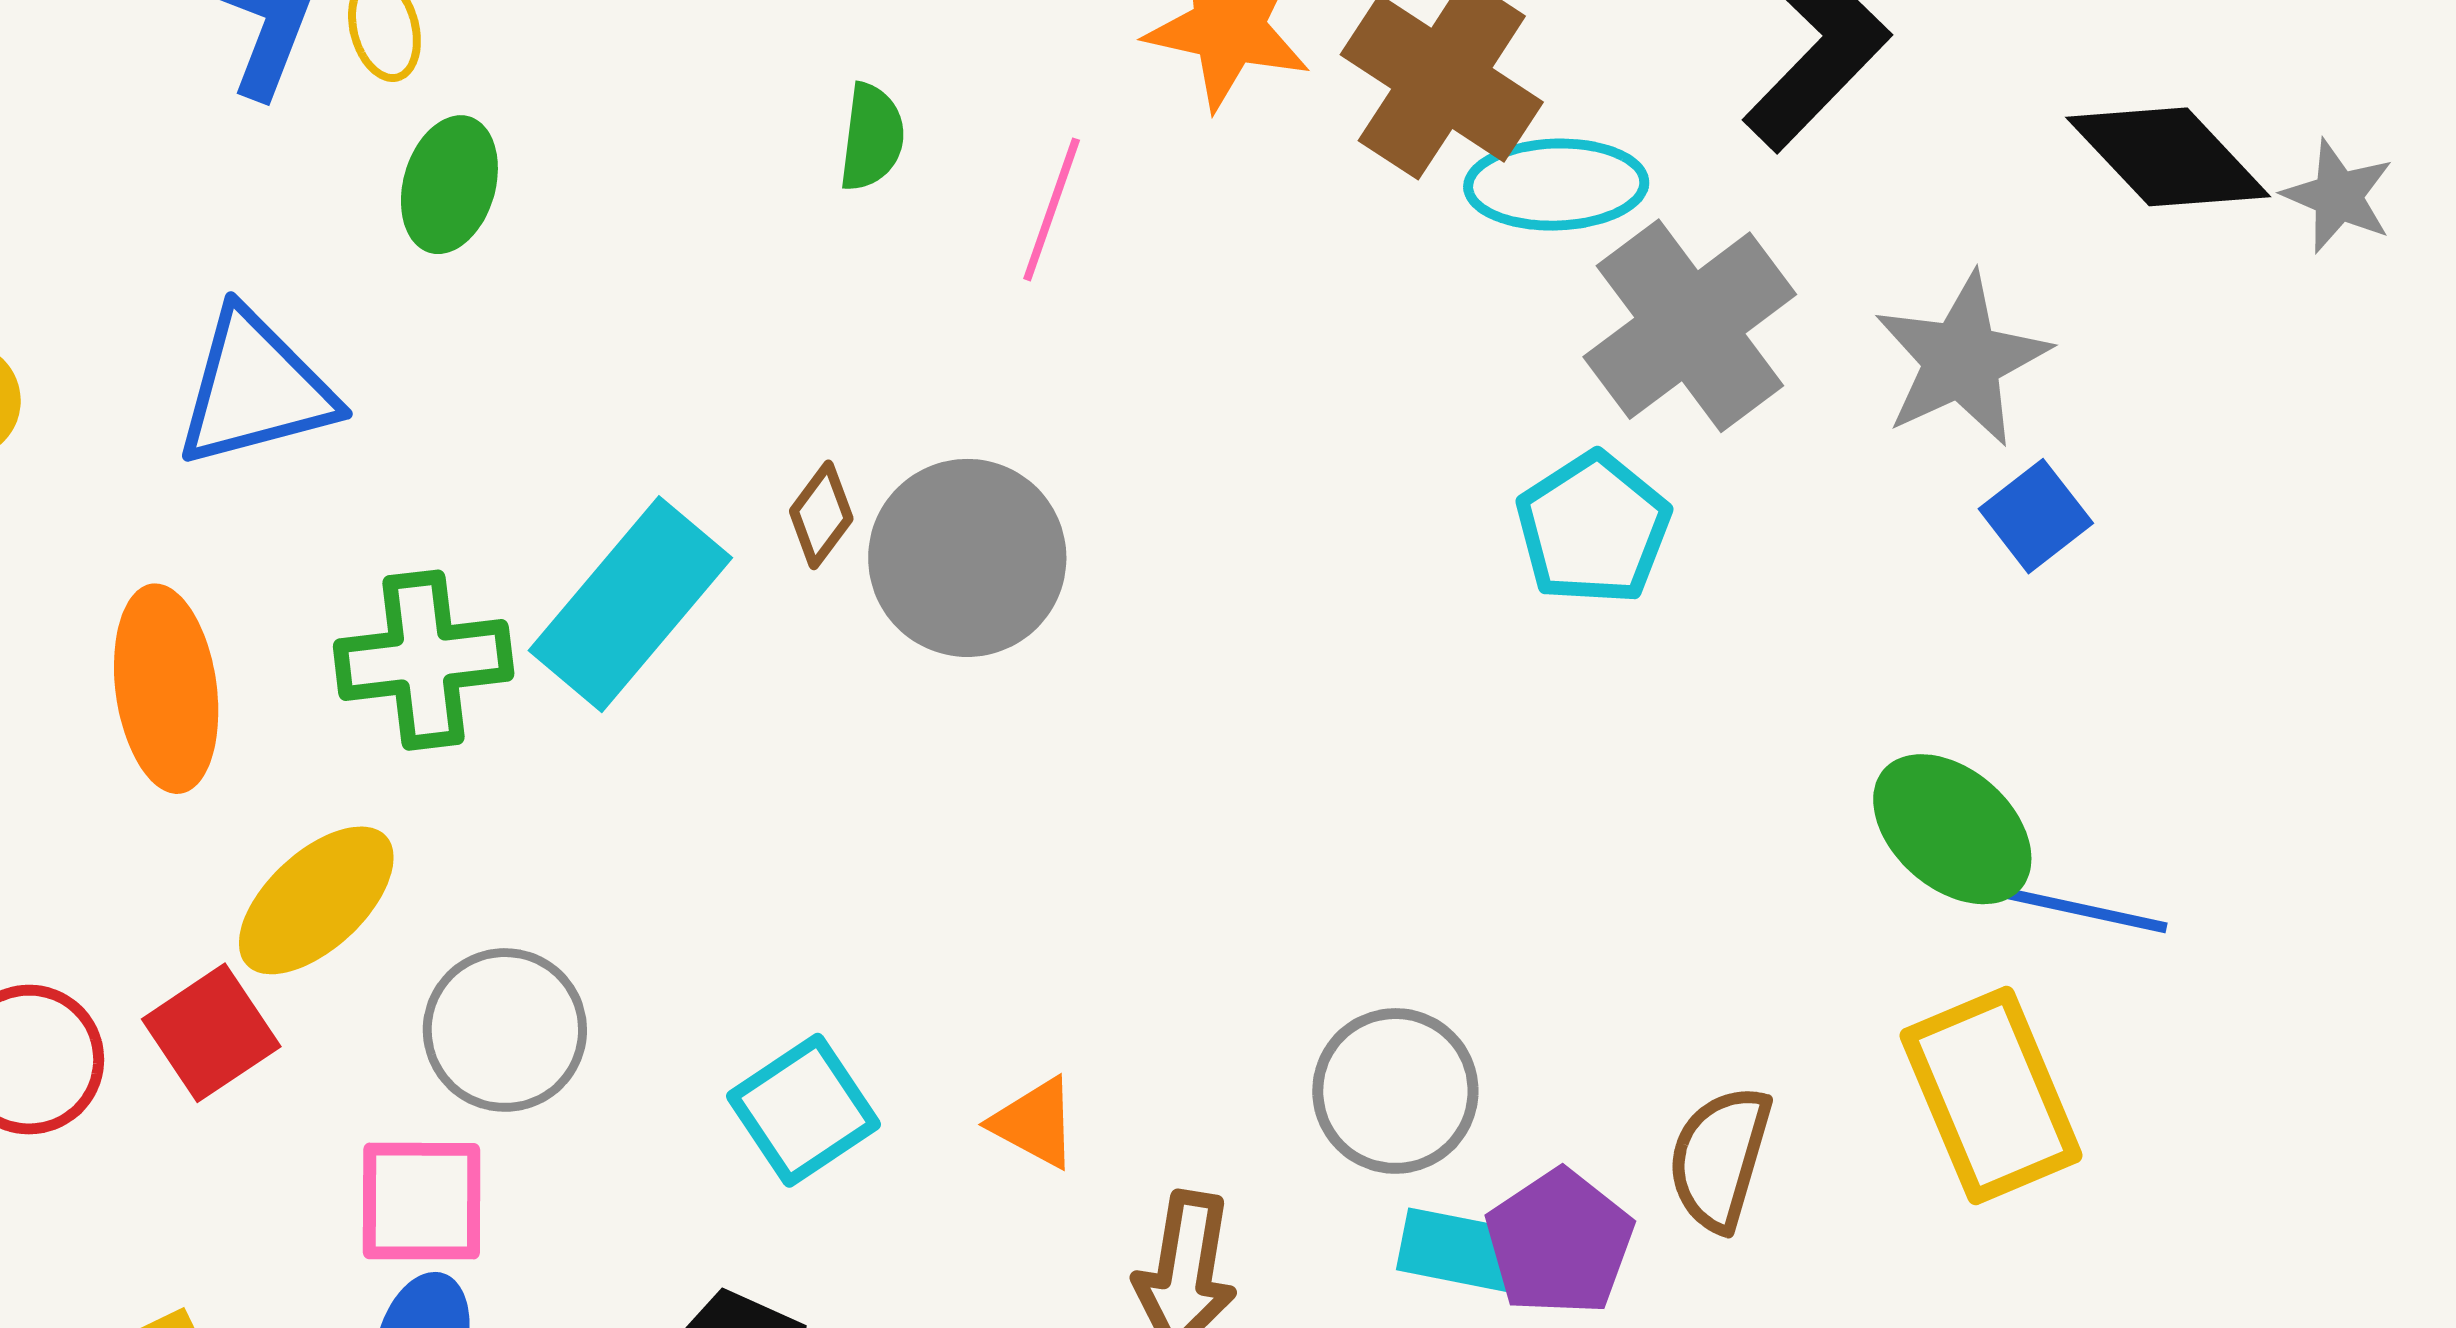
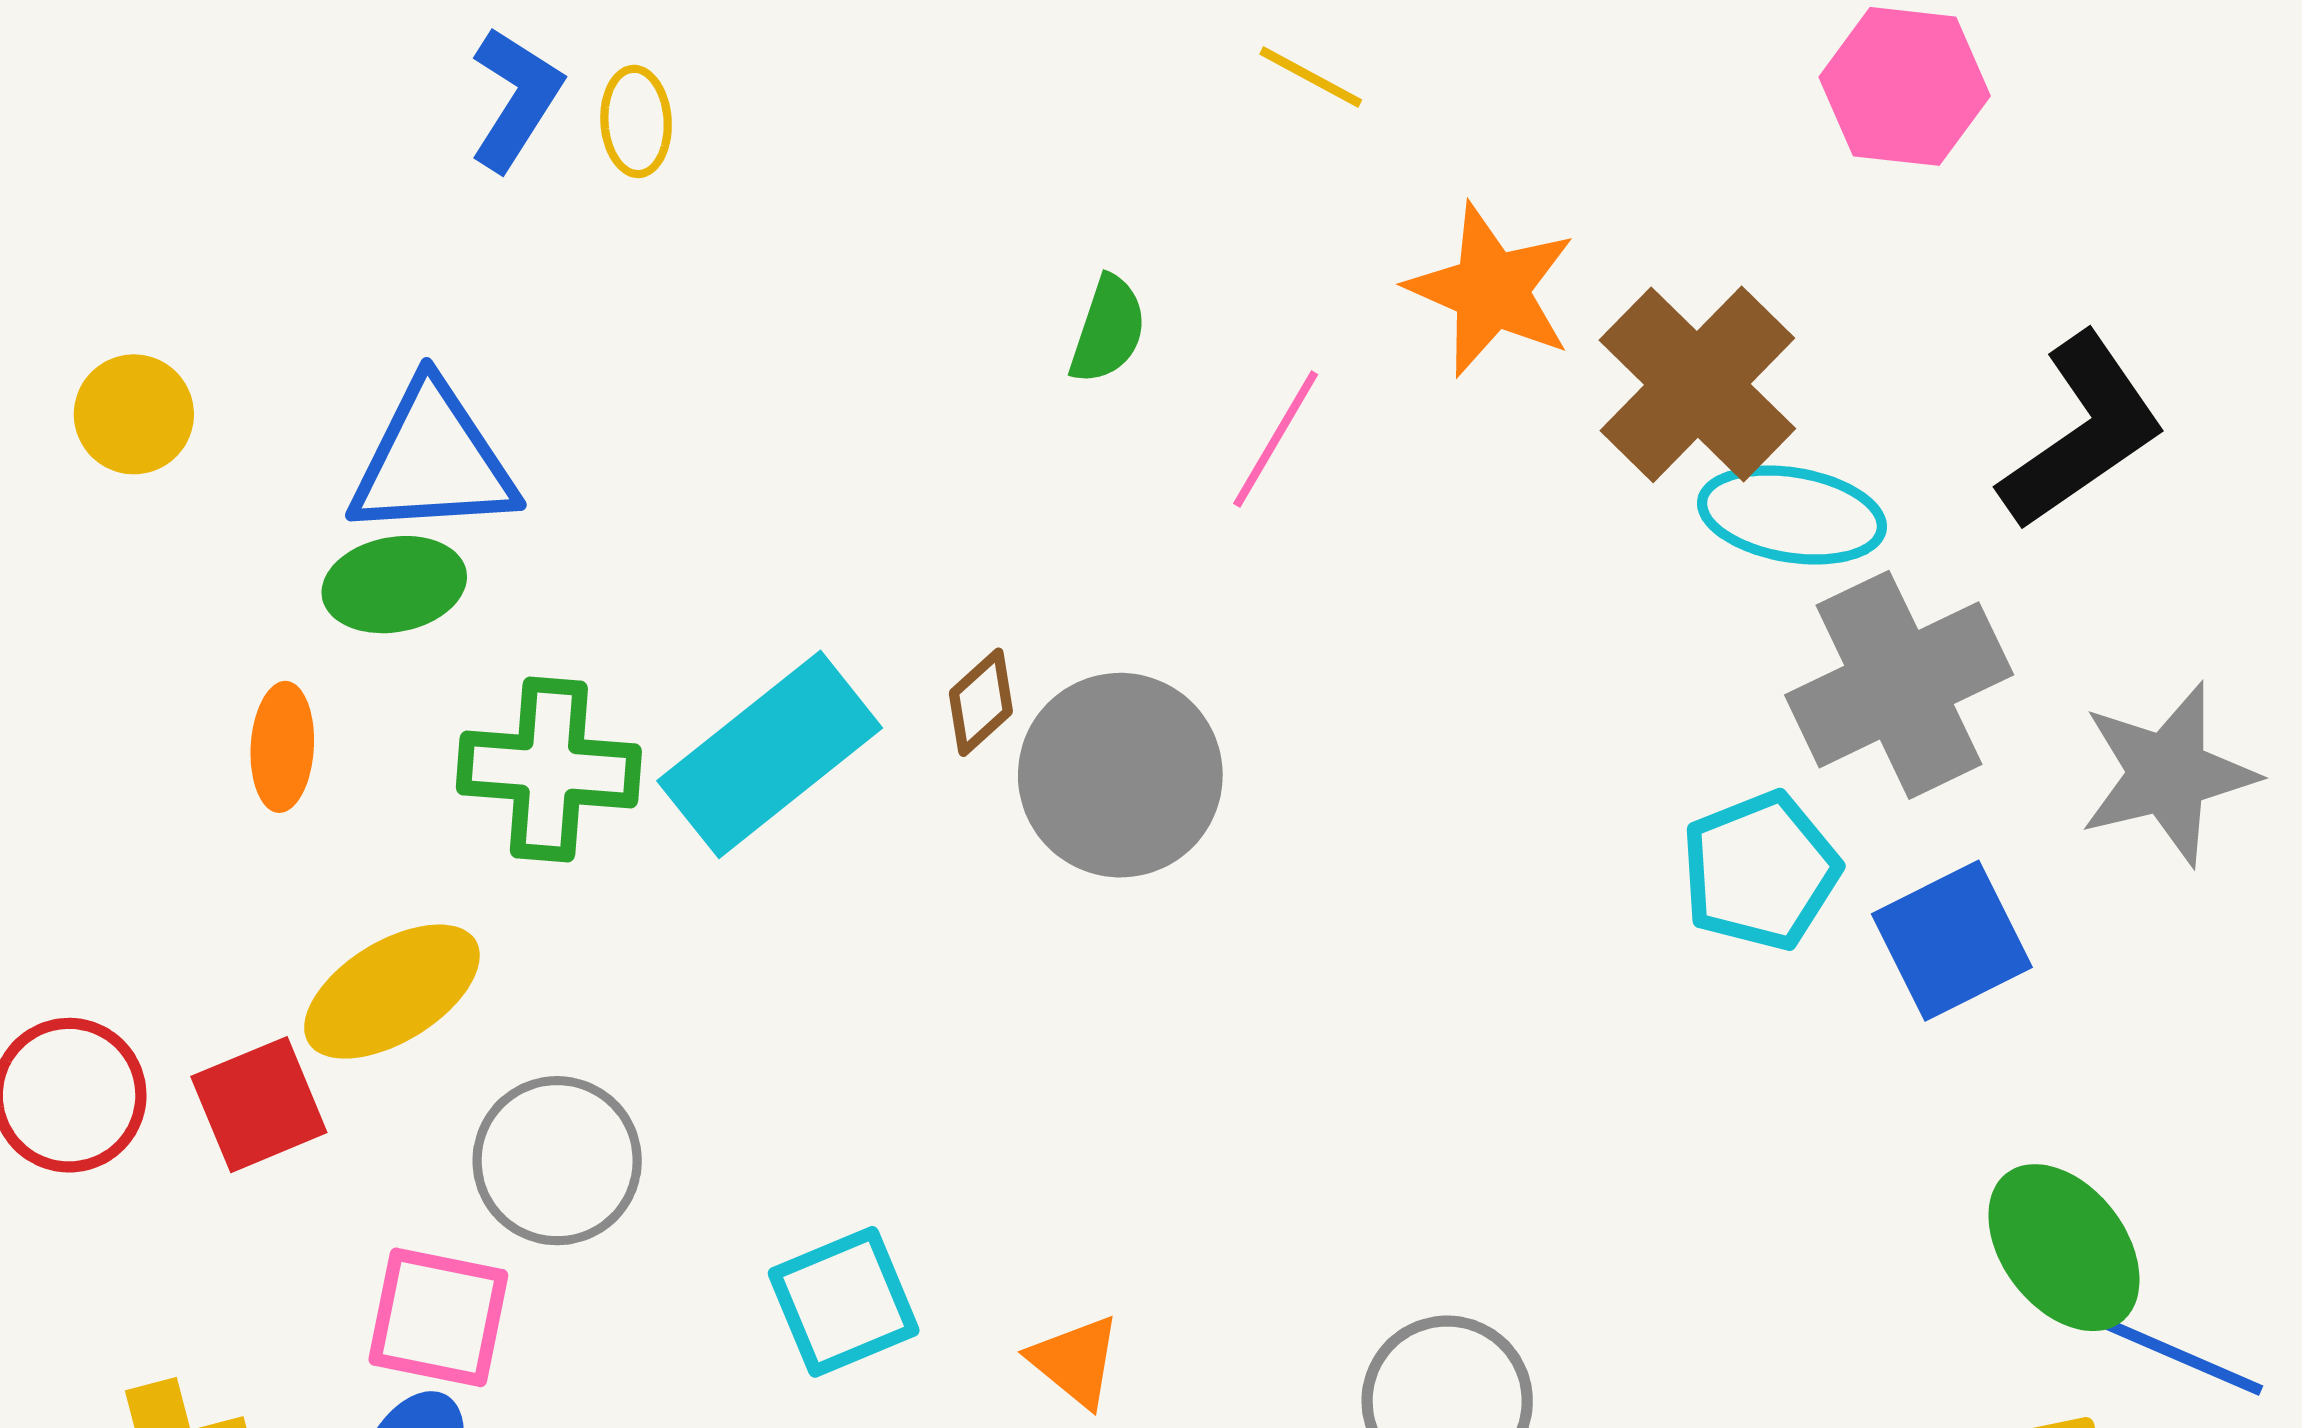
green ellipse: (449, 185) -> (394, 585), moved, turned 52
blue square: (2036, 516) -> (1952, 941), moved, size x1.4
orange ellipse: (166, 689) -> (282, 747), size x0.6

